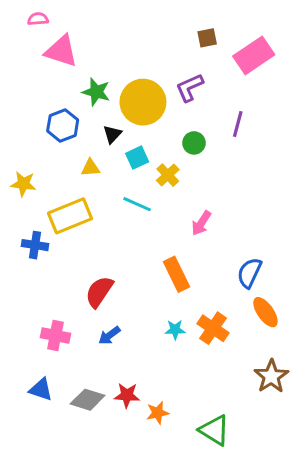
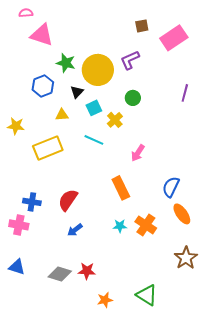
purple line: (238, 124) -> (185, 93), moved
blue cross: (35, 245) -> (32, 202), moved
pink cross: (55, 335) -> (19, 225), moved
blue triangle: (41, 389) -> (17, 267), moved
orange star: (158, 413) -> (105, 300), moved

